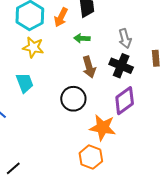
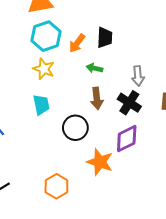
cyan trapezoid: (25, 83) -> (41, 105), moved
orange hexagon: (91, 157) -> (56, 186), moved

